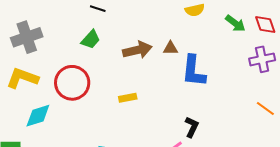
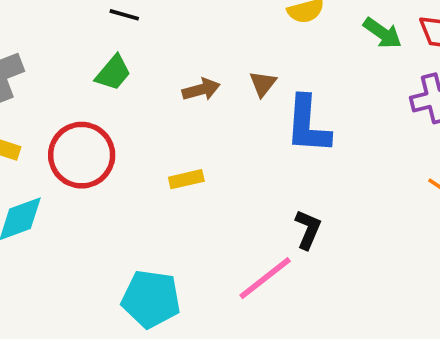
brown triangle: (170, 48) -> (263, 84), turned -49
brown arrow: (137, 50) -> (201, 89), size x0.7

